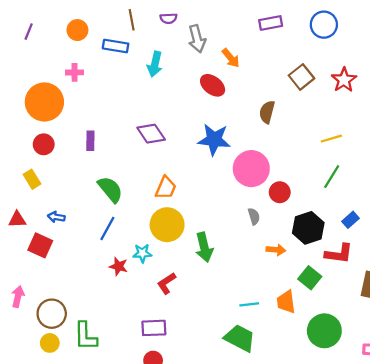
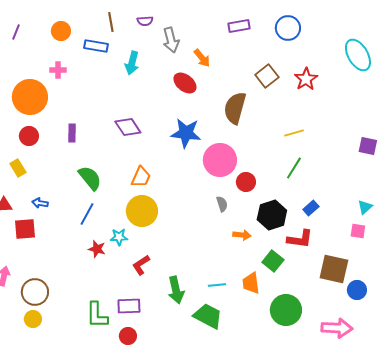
brown semicircle: (267, 112) -> (235, 108), size x1.5
red square: (40, 245) -> (25, 229), turned -30
green arrow: (204, 247) -> (176, 290), moved
green L-shape: (86, 336) -> (97, 315), moved

